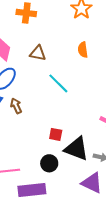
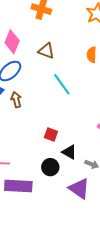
black triangle: (76, 149) -> (69, 152), size x0.6
black circle: (49, 163) -> (50, 167), moved

